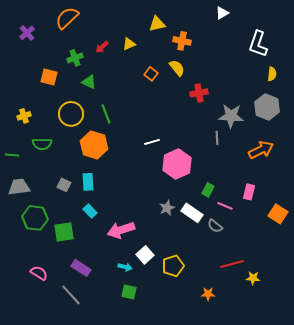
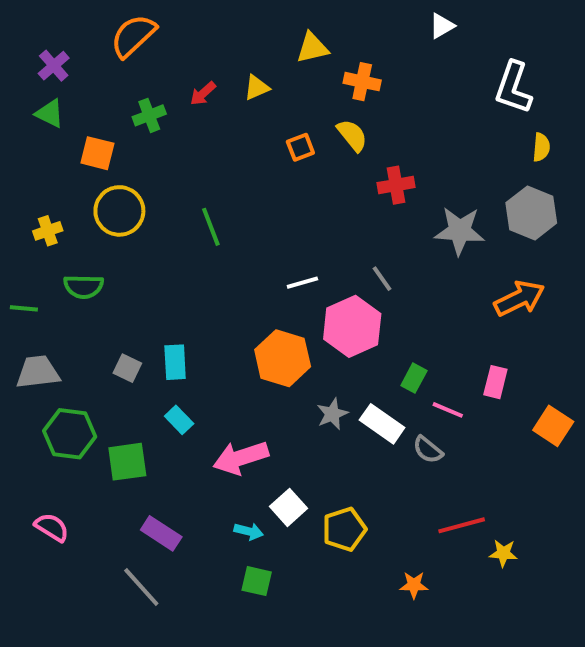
orange square: (151, 74) -> (300, 147), turned 32
green triangle: (89, 82) -> (50, 113), moved
yellow circle: (71, 114) -> (119, 211), moved
gray line: (217, 138) -> (382, 279), moved, turned -32
orange hexagon: (94, 145) -> (283, 358), moved
pink semicircle: (39, 273) -> (52, 527), moved

